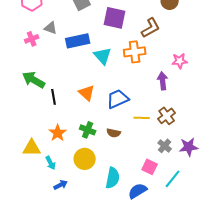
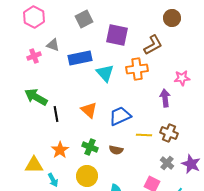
brown cross: (167, 116) -> (169, 133), turned -30
purple star: (189, 147) -> (191, 164), turned 30

